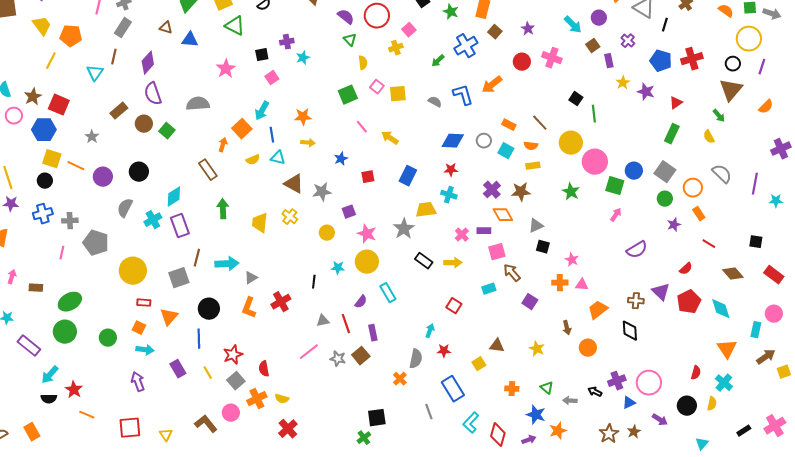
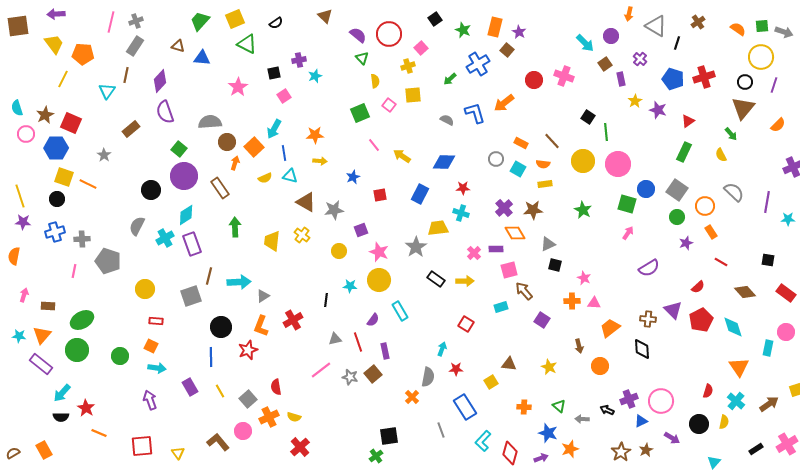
purple star: (528, 29) -> (519, 32), moved
yellow square: (398, 94) -> (413, 95), moved
brown circle: (144, 124) -> (227, 142), moved
blue diamond: (453, 141) -> (444, 162), moved
pink circle: (595, 162) -> (618, 164), moved
purple circle: (103, 177) -> (184, 176), moved, size x1.4
yellow circle: (133, 271) -> (145, 289), size x0.7
orange triangle: (169, 317) -> (42, 335), moved
red star: (233, 355) -> (248, 350), moved
brown arrow: (766, 357) -> (769, 404), moved

